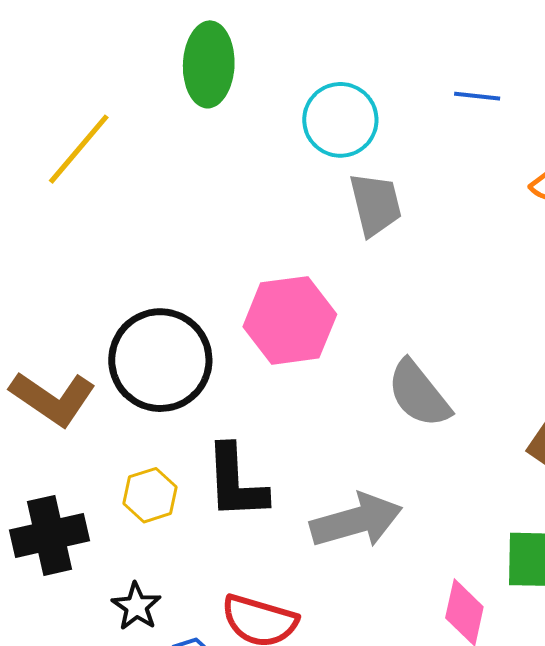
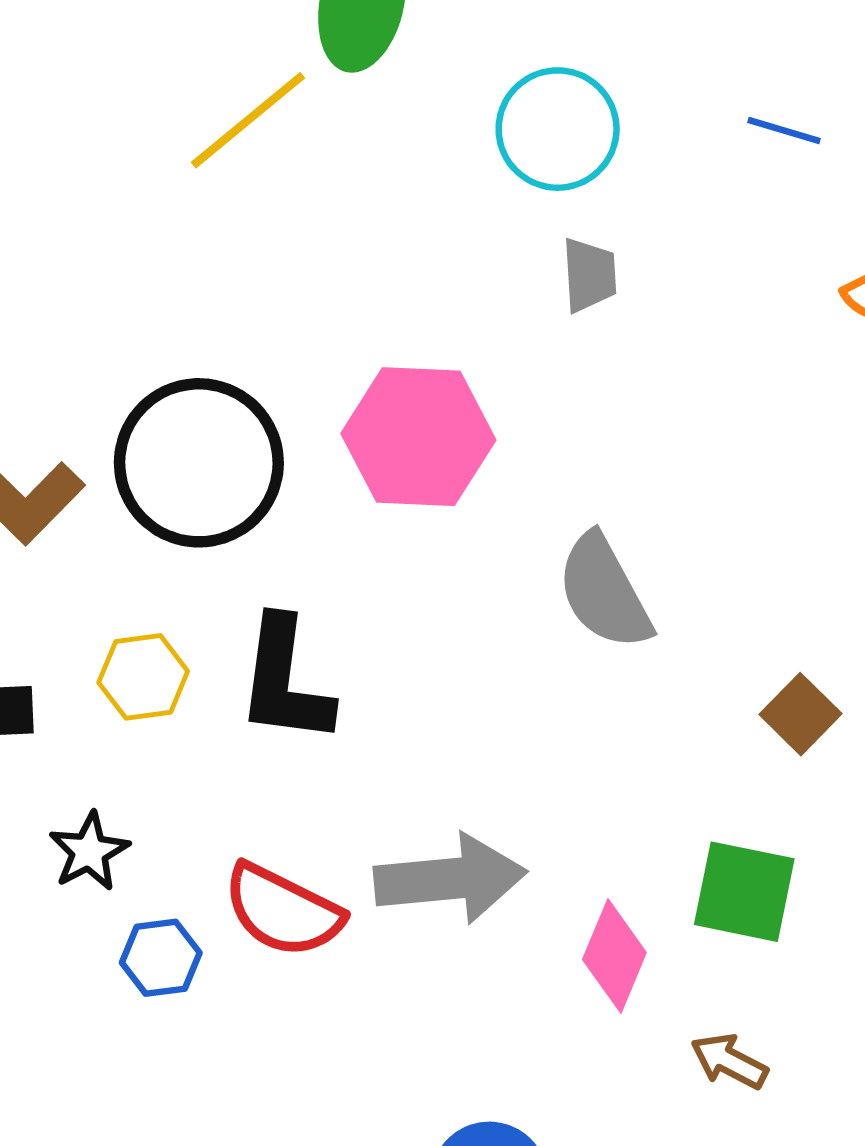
yellow line: (79, 149) -> (248, 120), moved
gray trapezoid: (375, 204) -> (589, 275), size x0.7
gray arrow: (356, 521) -> (450, 879), moved

